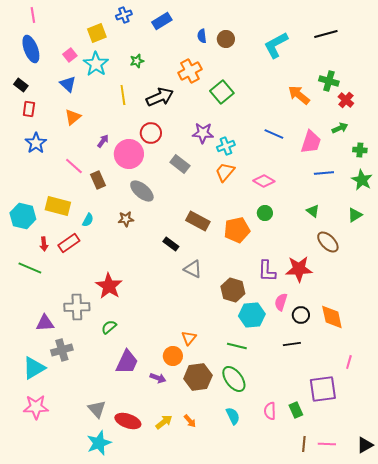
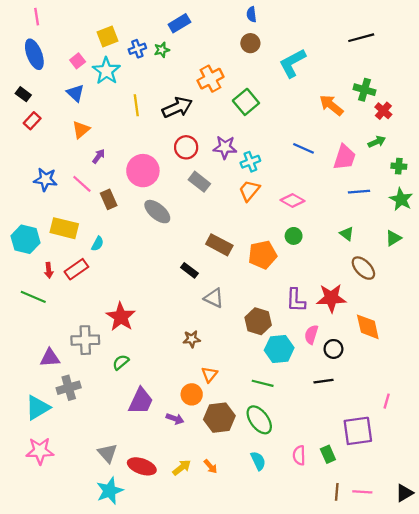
blue cross: (124, 15) -> (137, 49), moved
blue semicircle: (202, 36) -> (251, 14), moved
cyan L-shape: (276, 45) -> (292, 63), moved
green star: (137, 61) -> (162, 50), moved
red rectangle: (29, 109) -> (32, 121), turned 35
red circle: (151, 133) -> (186, 147), moved
purple arrow: (103, 141) -> (99, 156), moved
blue star: (36, 143) -> (45, 179), moved, turned -30
brown star: (126, 219) -> (192, 339), moved
orange diamond: (332, 317) -> (368, 327), moved

